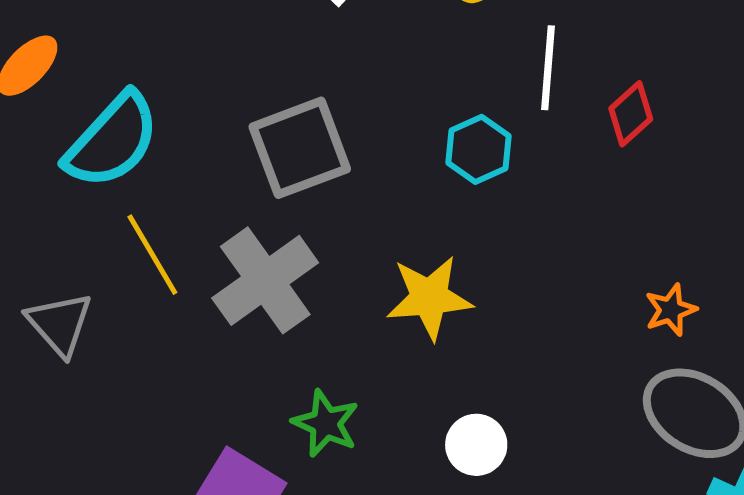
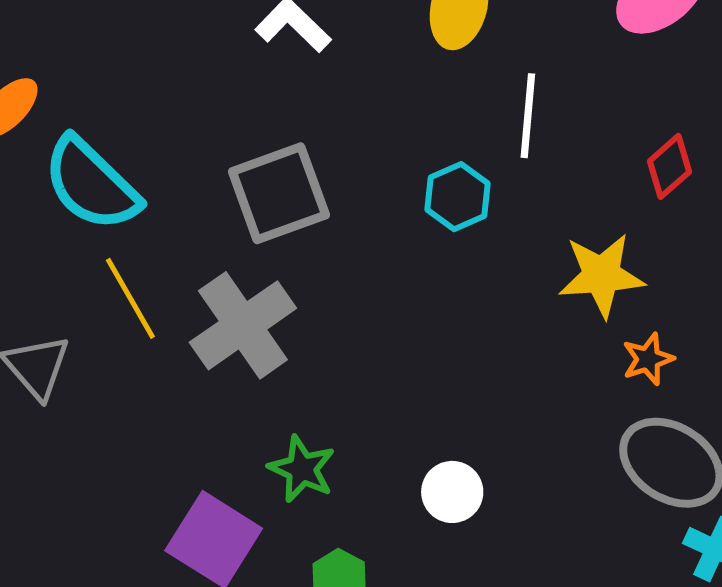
red diamond: (631, 114) -> (669, 166), moved
cyan semicircle: (112, 141) -> (91, 184), turned 91
yellow star: (429, 298) -> (601, 275), moved

